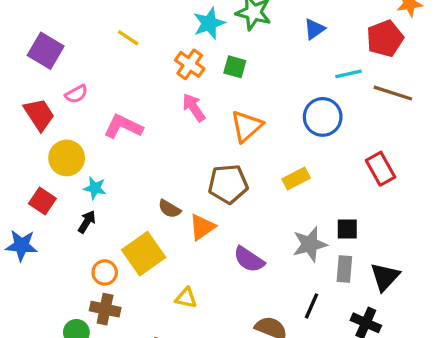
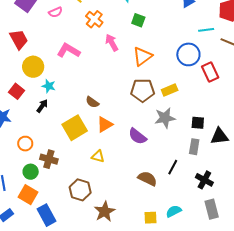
orange cross: (190, 64) -> (94, 19), moved
pink semicircle: (76, 94) -> (55, 12), moved
red rectangle: (381, 169) -> (210, 72), moved
brown pentagon: (228, 184) -> (143, 90), moved
orange triangle: (202, 227) -> (105, 124), moved
gray star: (310, 244) -> (165, 118), moved
orange circle: (105, 272) -> (25, 144), moved
black triangle: (385, 277) -> (219, 136), moved, turned 36

